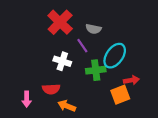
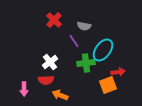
red cross: (60, 22) -> (54, 20), size x0.7
white cross: (62, 61) -> (50, 62), moved, turned 35

